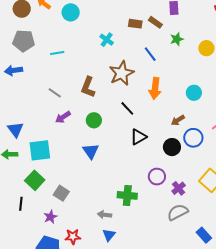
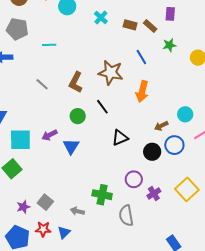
cyan cross: (107, 40) -> (101, 17), moved
brown star: (122, 73) -> (111, 73), turned 30
cyan circle: (194, 93) -> (185, 114), moved
black line: (127, 108) -> (102, 107), moved
purple arrow: (63, 117) -> (49, 135), moved
gray square: (61, 193) -> (45, 202), moved
gray semicircle: (178, 212) -> (126, 216), moved, turned -80
blue triangle: (109, 235) -> (64, 232), moved

